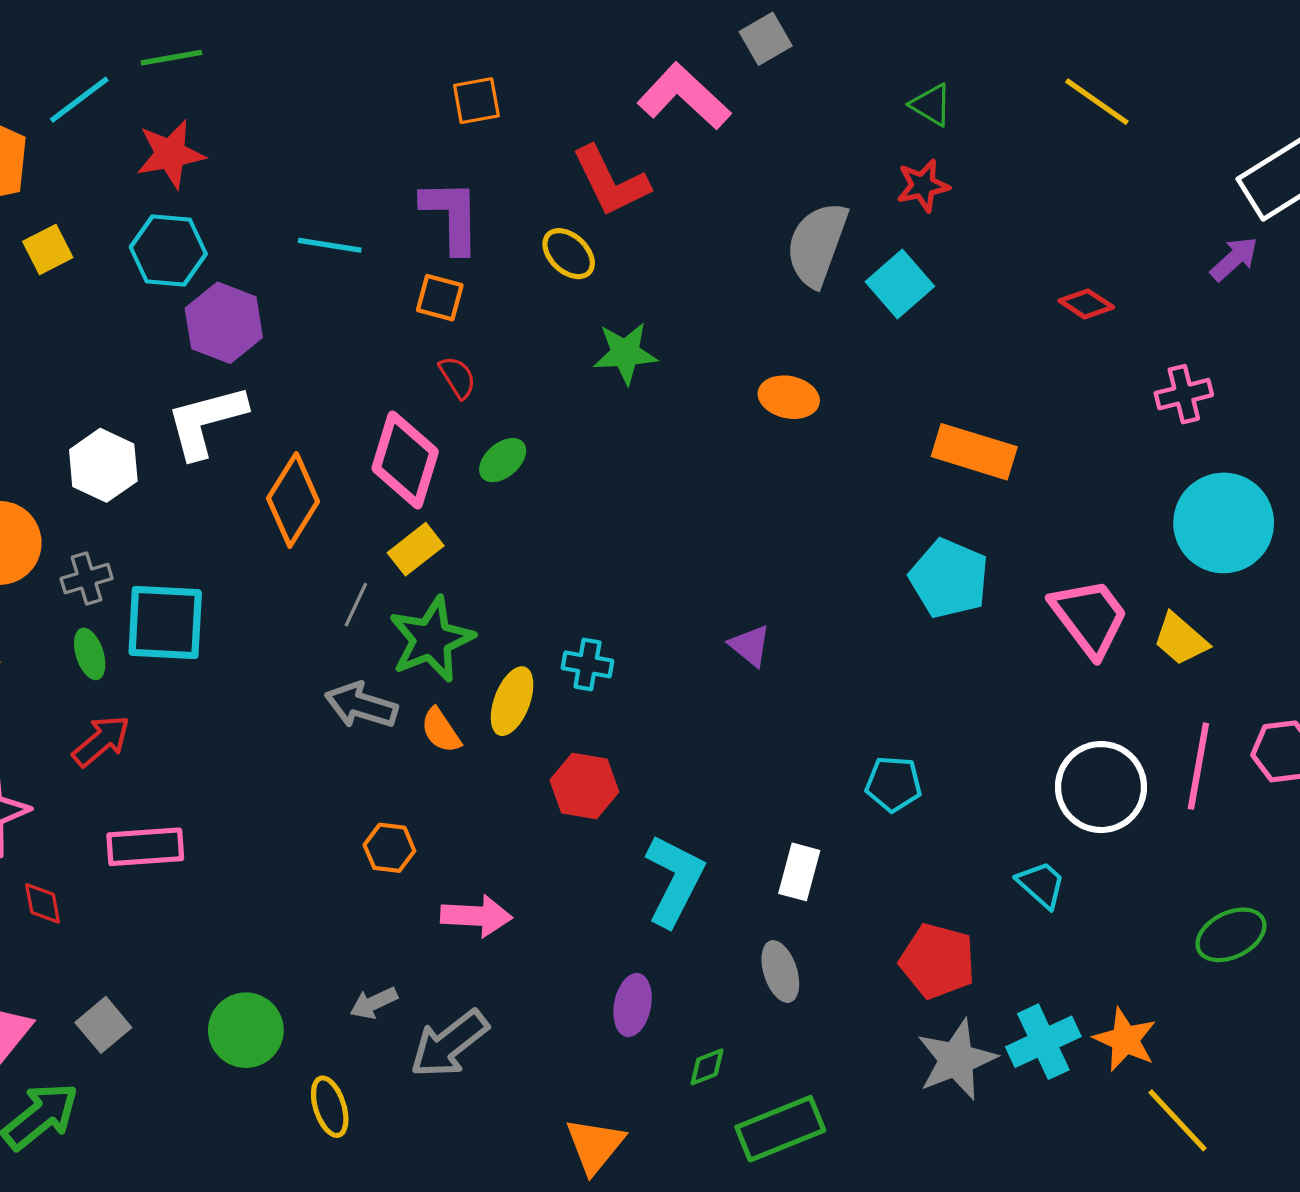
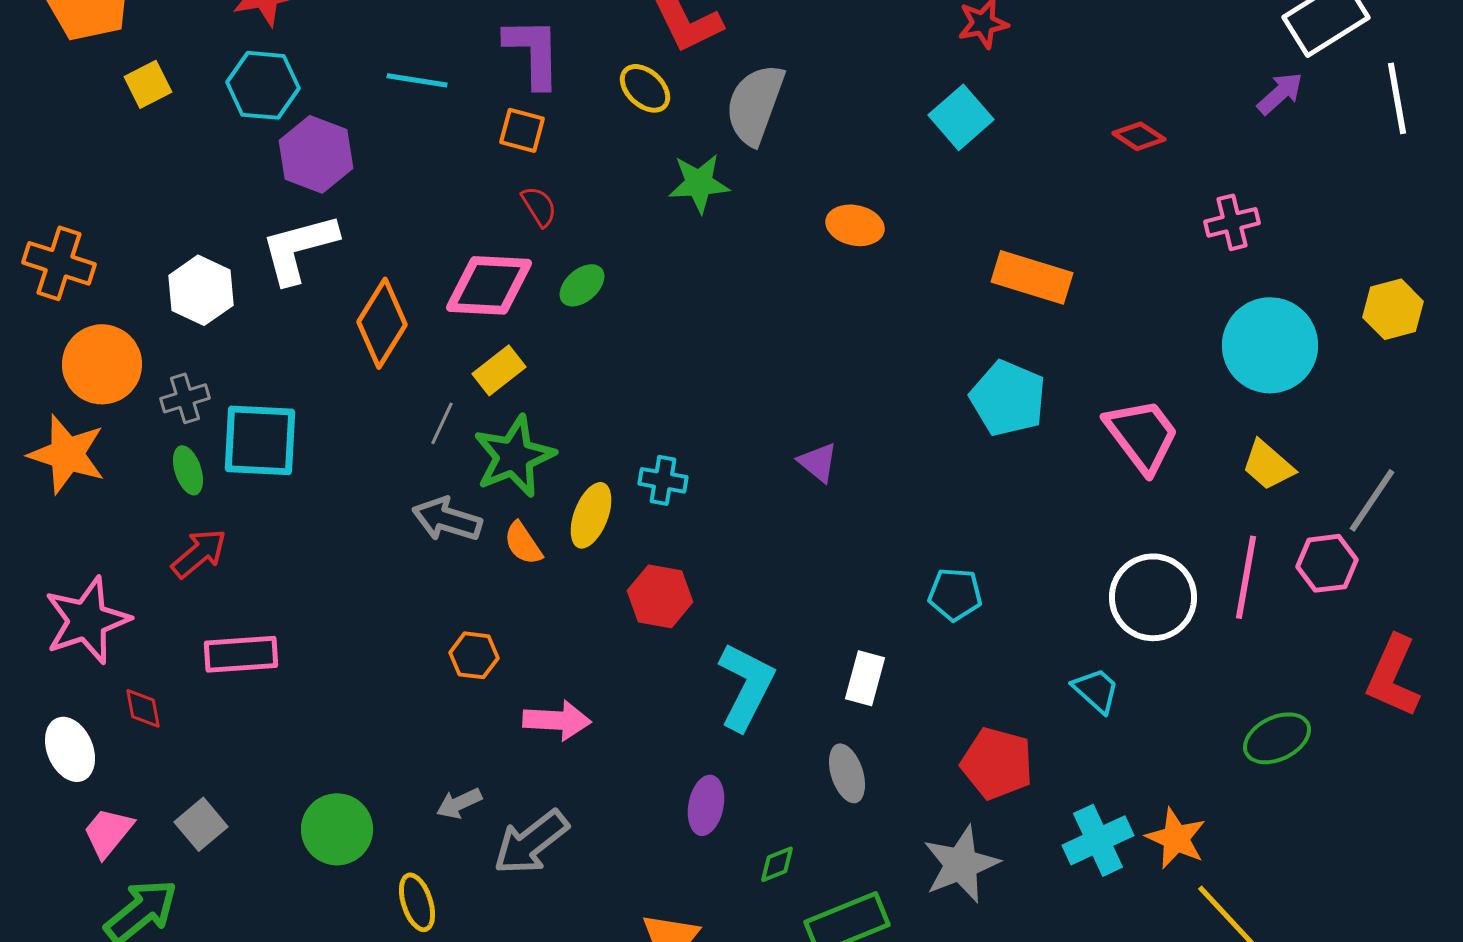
gray semicircle: (817, 244) -> (755, 104), moved
pink diamond: (405, 460) -> (489, 285), turned 76
yellow trapezoid: (1181, 639) -> (1268, 465), moved
gray star: (956, 1060) -> (961, 864), moved

